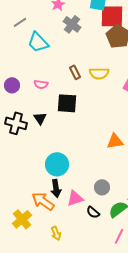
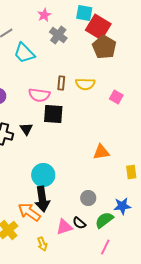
red square: (112, 16) -> (98, 27), turned 30
brown rectangle: (75, 72) -> (61, 83), turned 32
pink semicircle: (41, 84) -> (39, 95), moved, size x1.5
black arrow: (56, 188) -> (42, 199), size x1.4
pink triangle: (75, 198) -> (64, 227), moved

